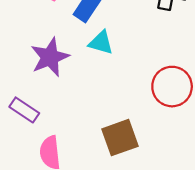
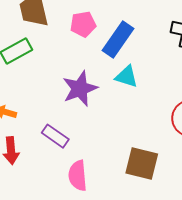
brown square: (120, 138) -> (142, 163), turned 32

